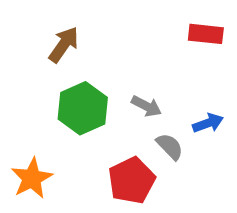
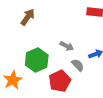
green hexagon: (83, 108) -> (37, 60), moved

